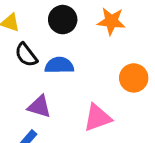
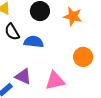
purple triangle: (39, 107) -> (23, 76), moved

